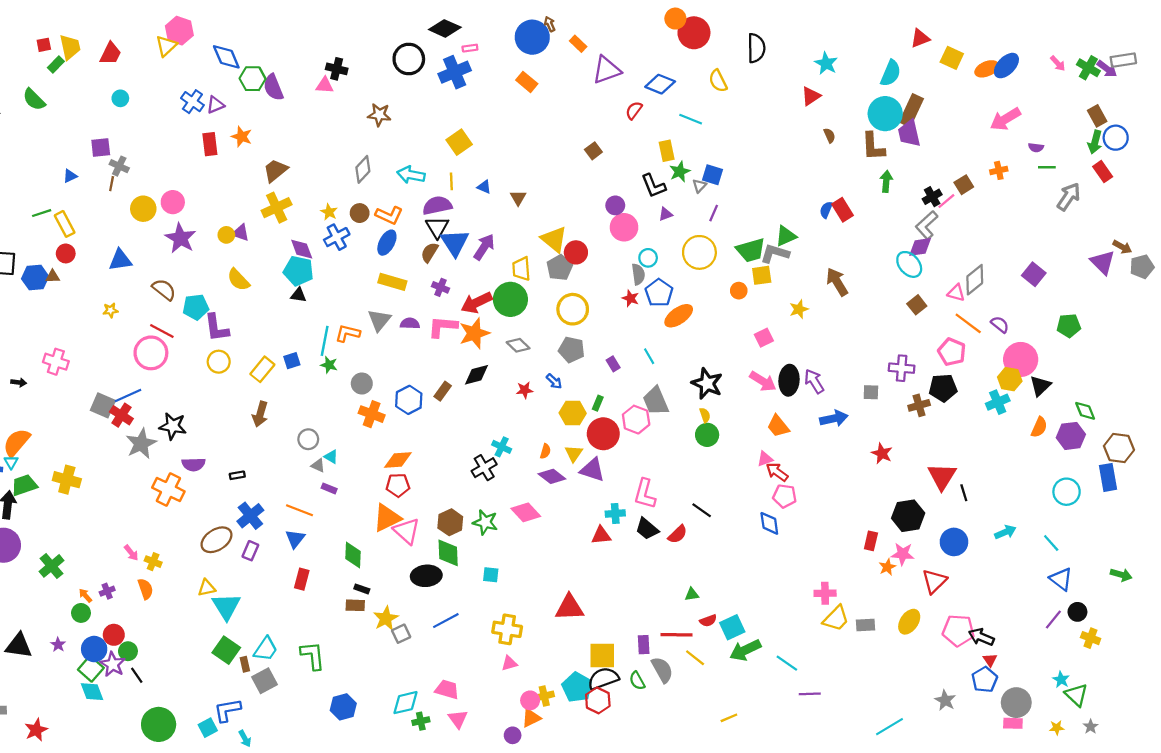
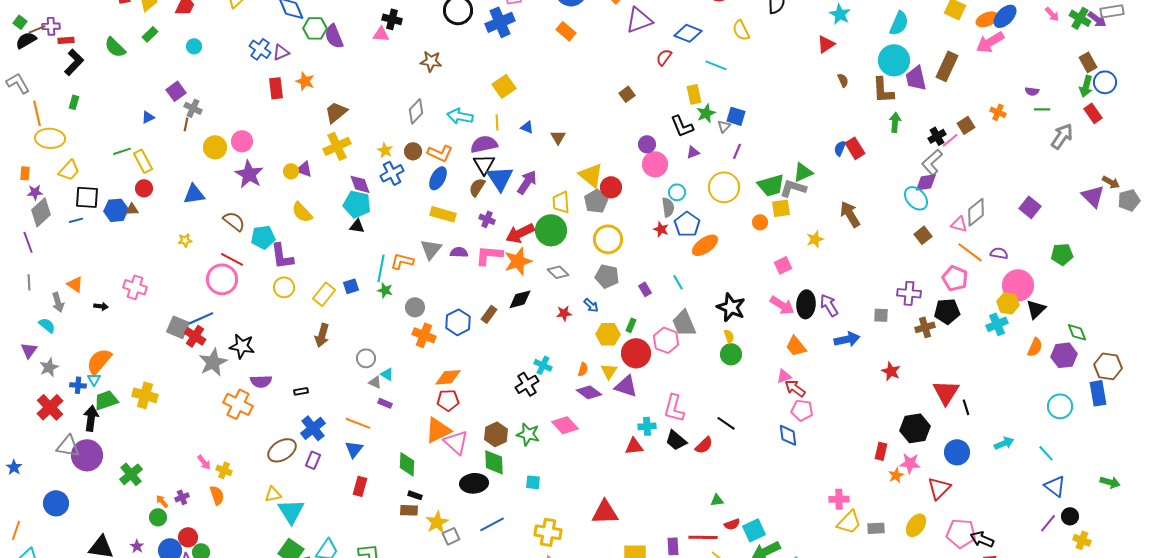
green rectangle: (56, 64) -> (150, 34), moved
brown rectangle: (911, 110) -> (947, 66), moved
pink arrow: (1005, 119) -> (990, 42), moved
purple square: (101, 148) -> (176, 91), turned -30
orange cross: (999, 170) -> (998, 112), turned 35
purple semicircle: (1000, 325) -> (999, 253), turned -30

